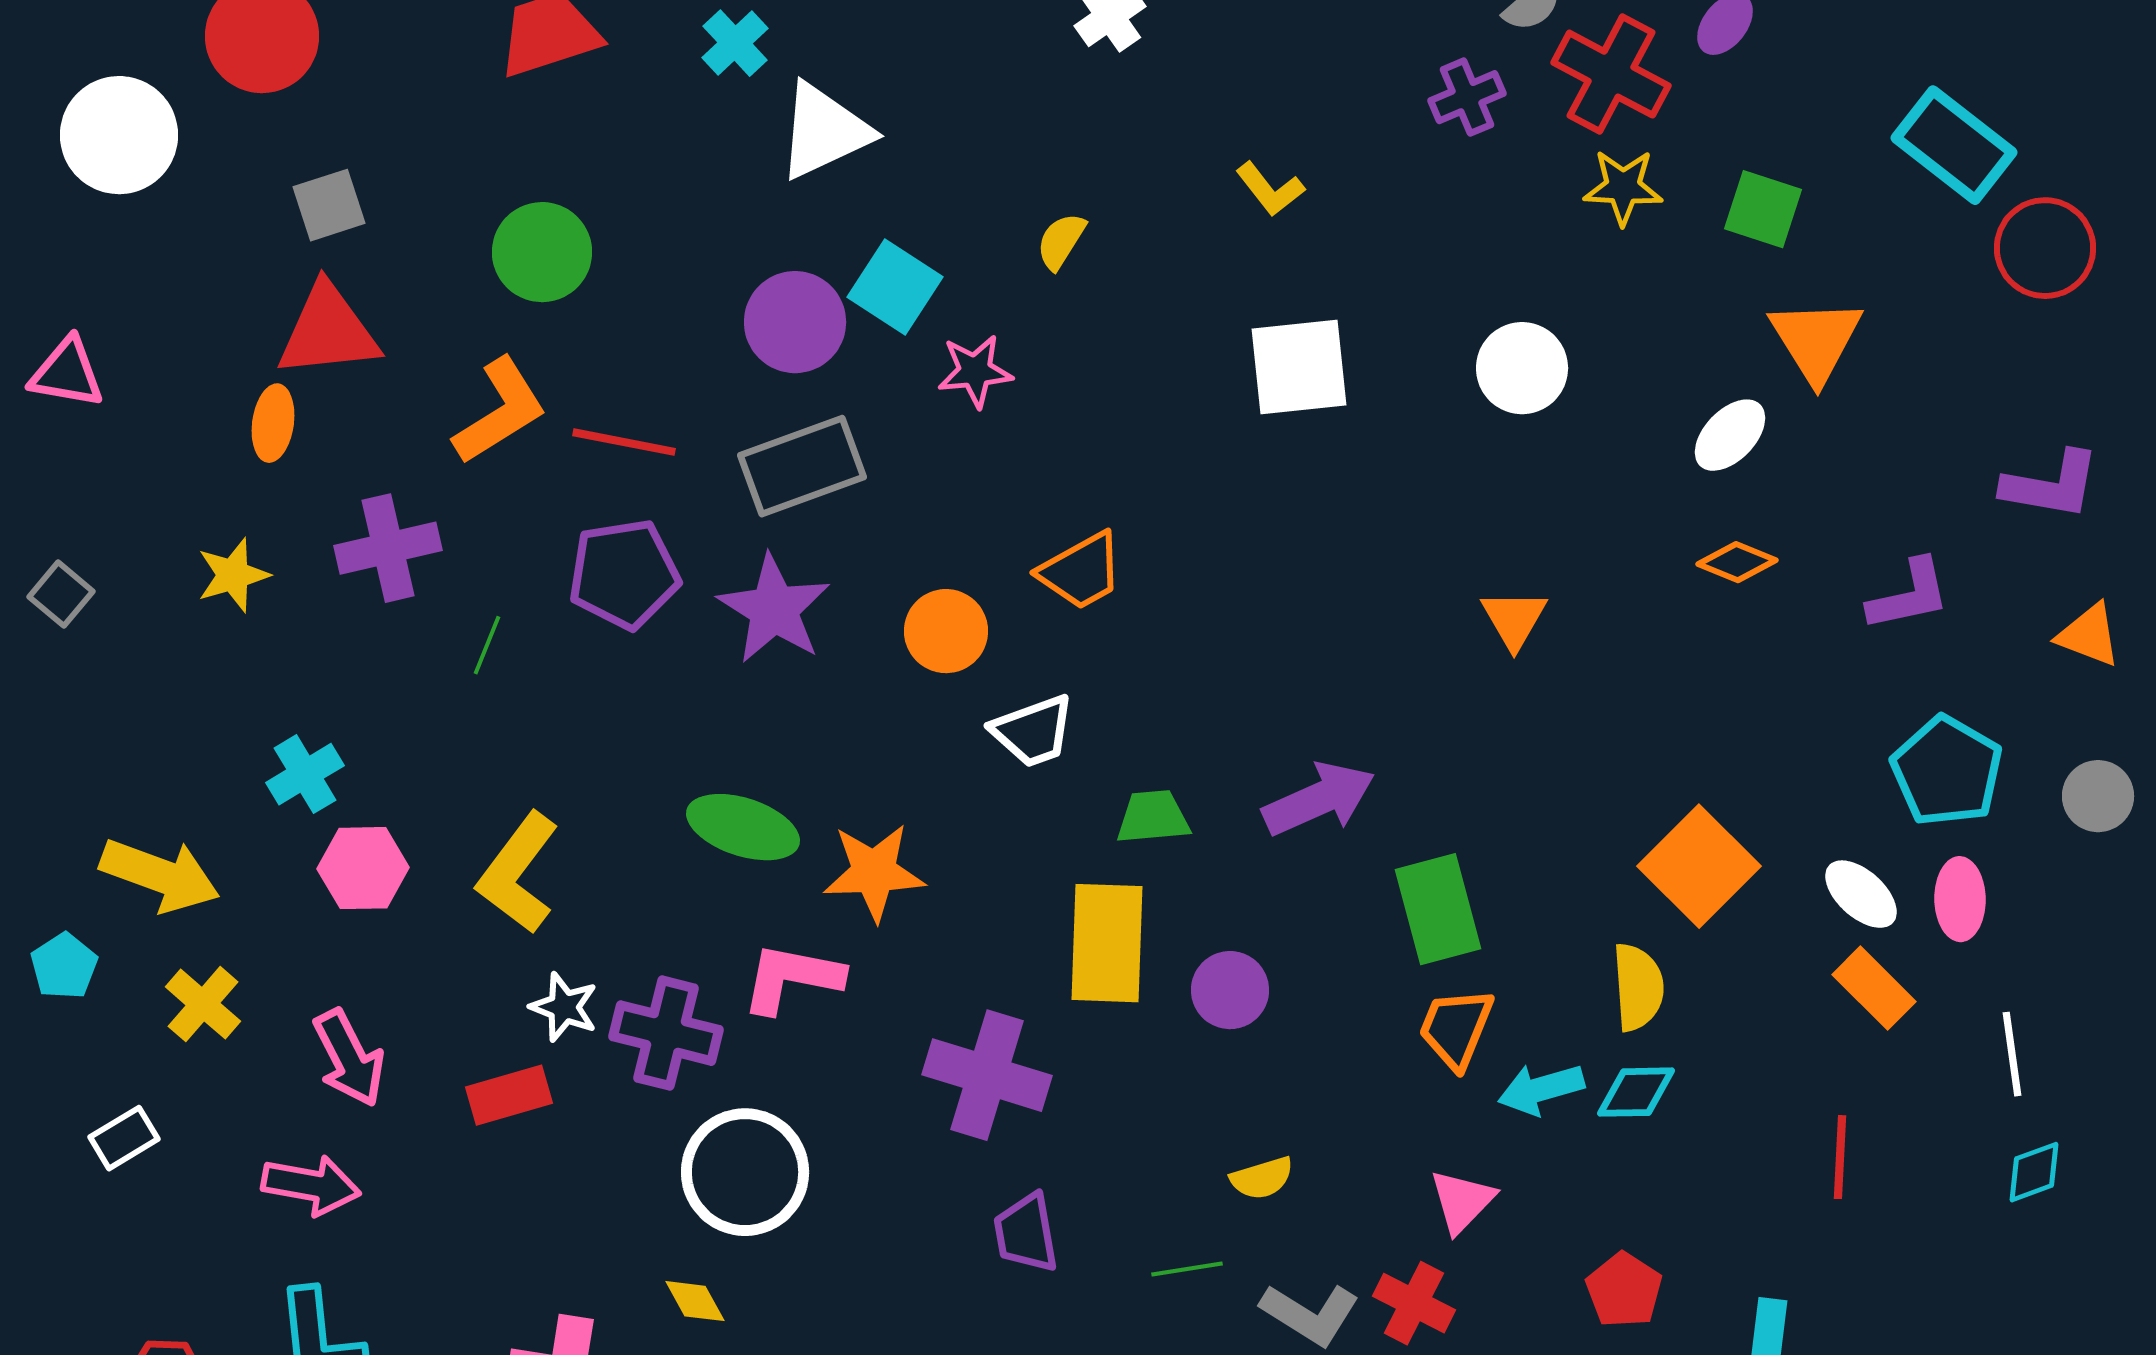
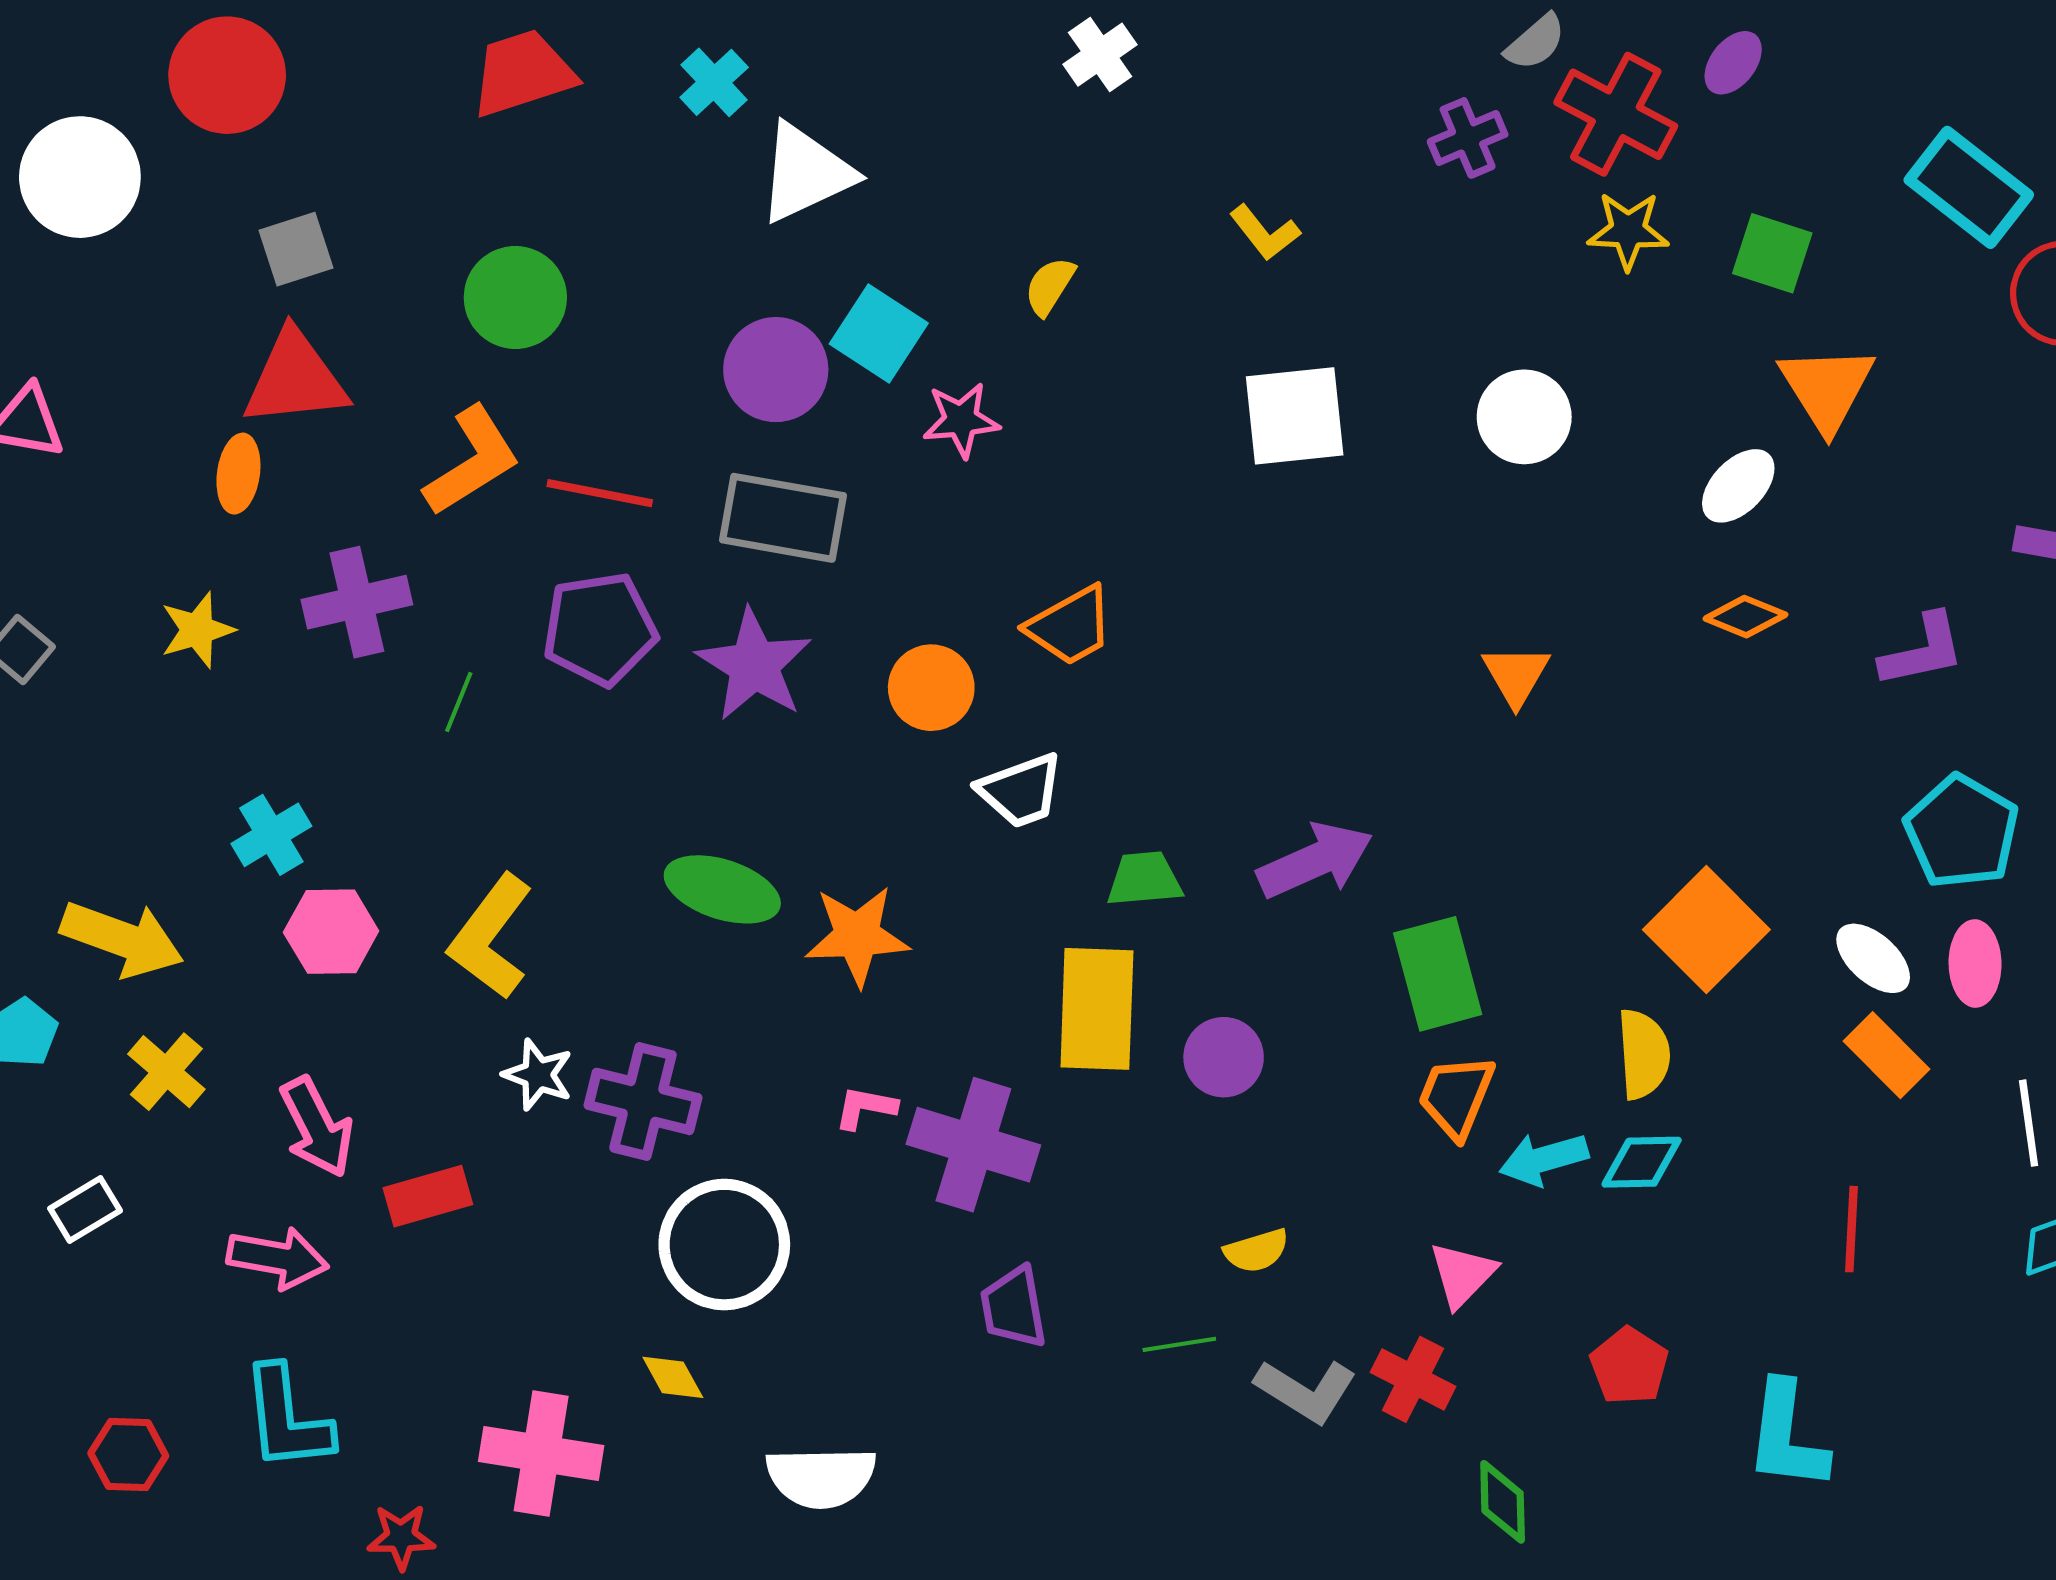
gray rectangle: (802, 466) -> (783, 518), turned 30
pink L-shape: (792, 978) -> (865, 1108), moved, size x0.6
red rectangle: (509, 1095) -> (428, 1196), moved

